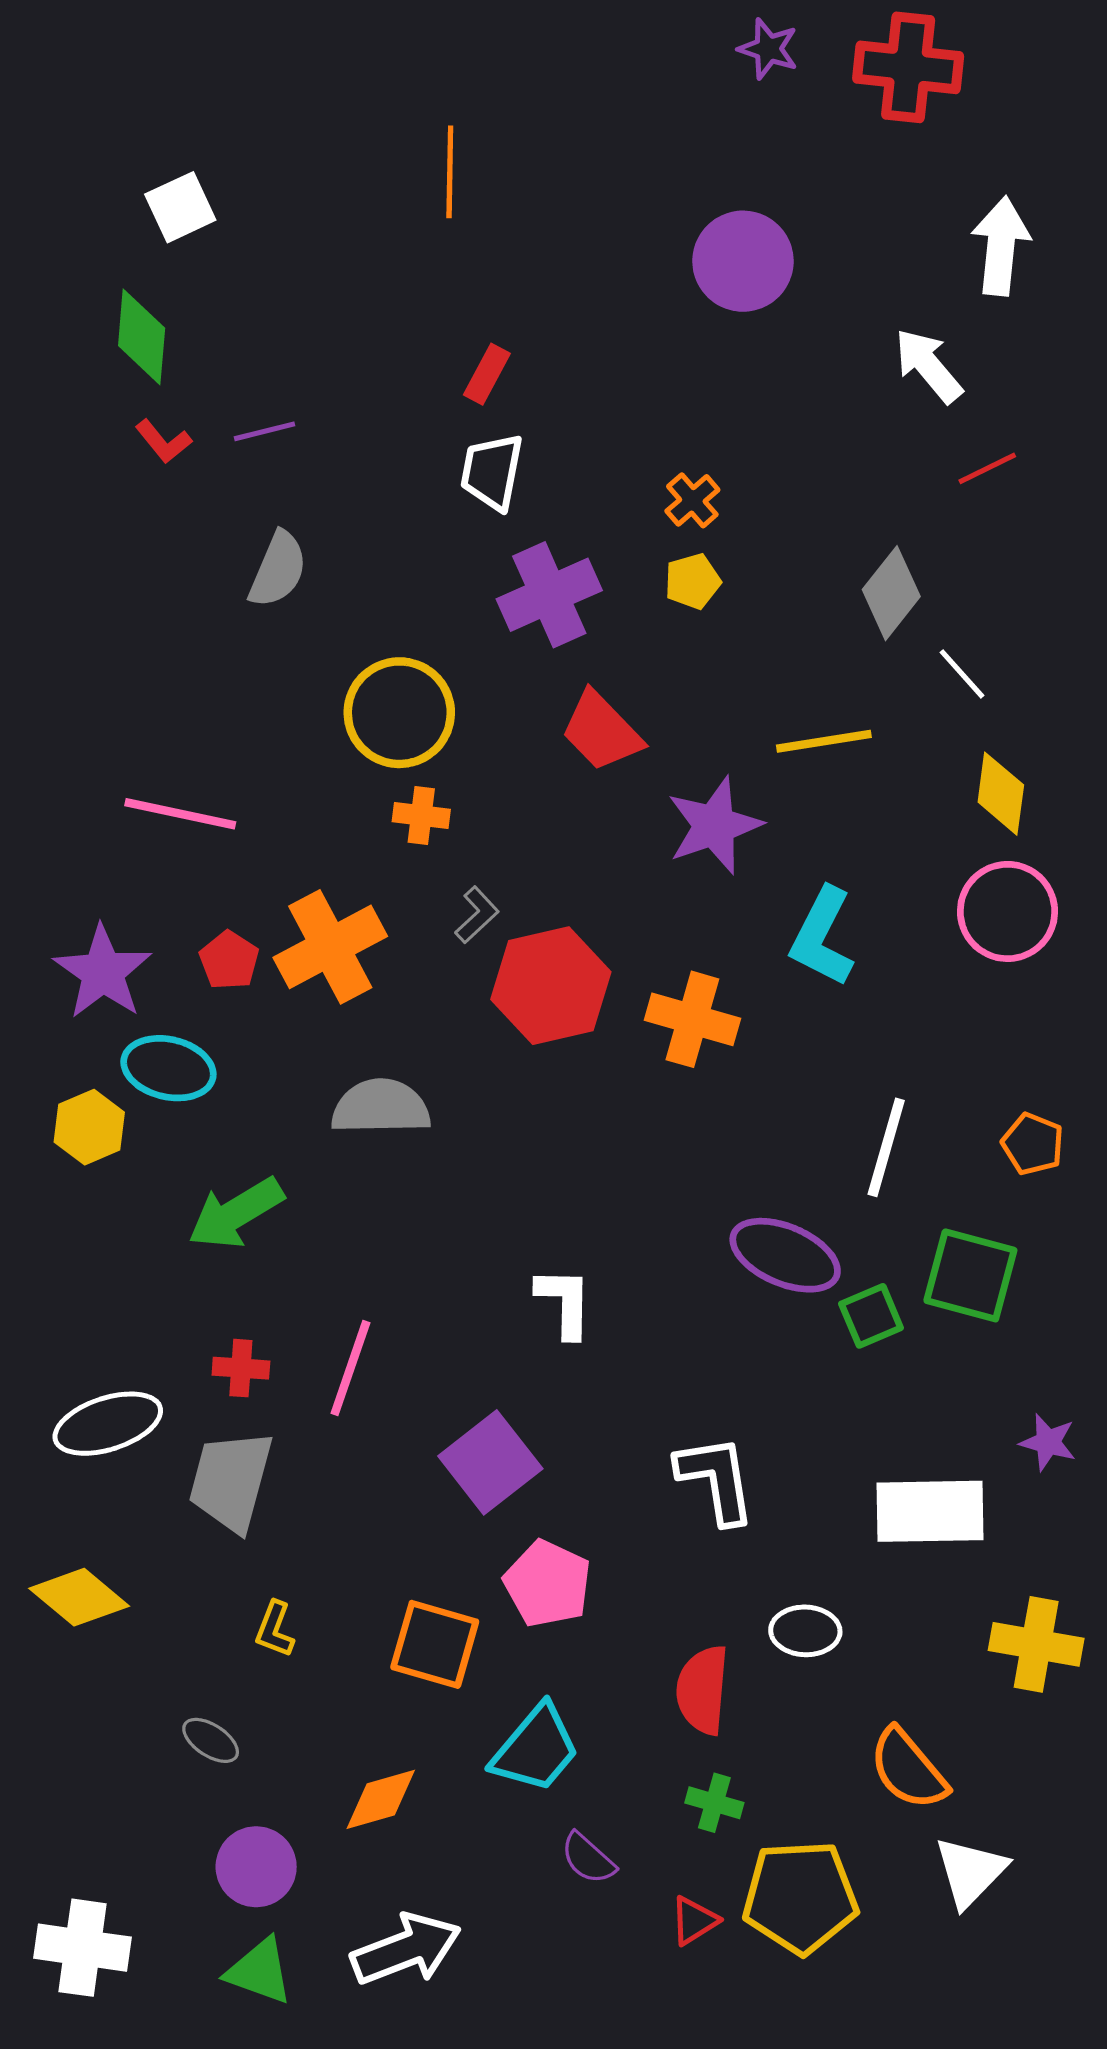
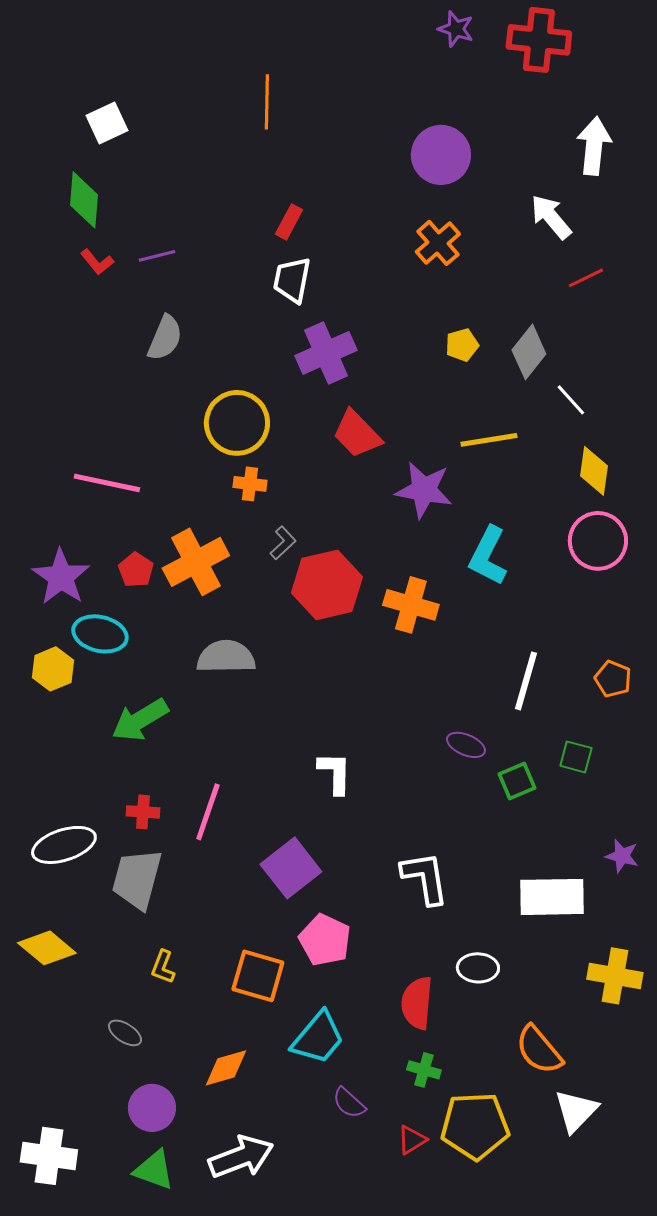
orange cross: (692, 500) -> (438, 243), moved, size x1.4
yellow pentagon: (692, 581) -> (462, 345), moved
purple star: (714, 826) -> (424, 490), turned 30
purple ellipse: (785, 1255) -> (466, 745), size x0.6
green square: (970, 1275) -> (576, 757), size x0.6

